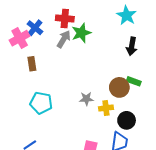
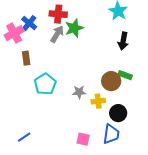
cyan pentagon: (41, 103) -> (45, 84), moved, turned 30

